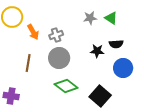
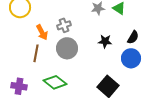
orange arrow: (33, 32) -> (42, 32), moved
black semicircle: (116, 44) -> (133, 37), moved, turned -56
green diamond: (66, 86) -> (55, 82), moved

